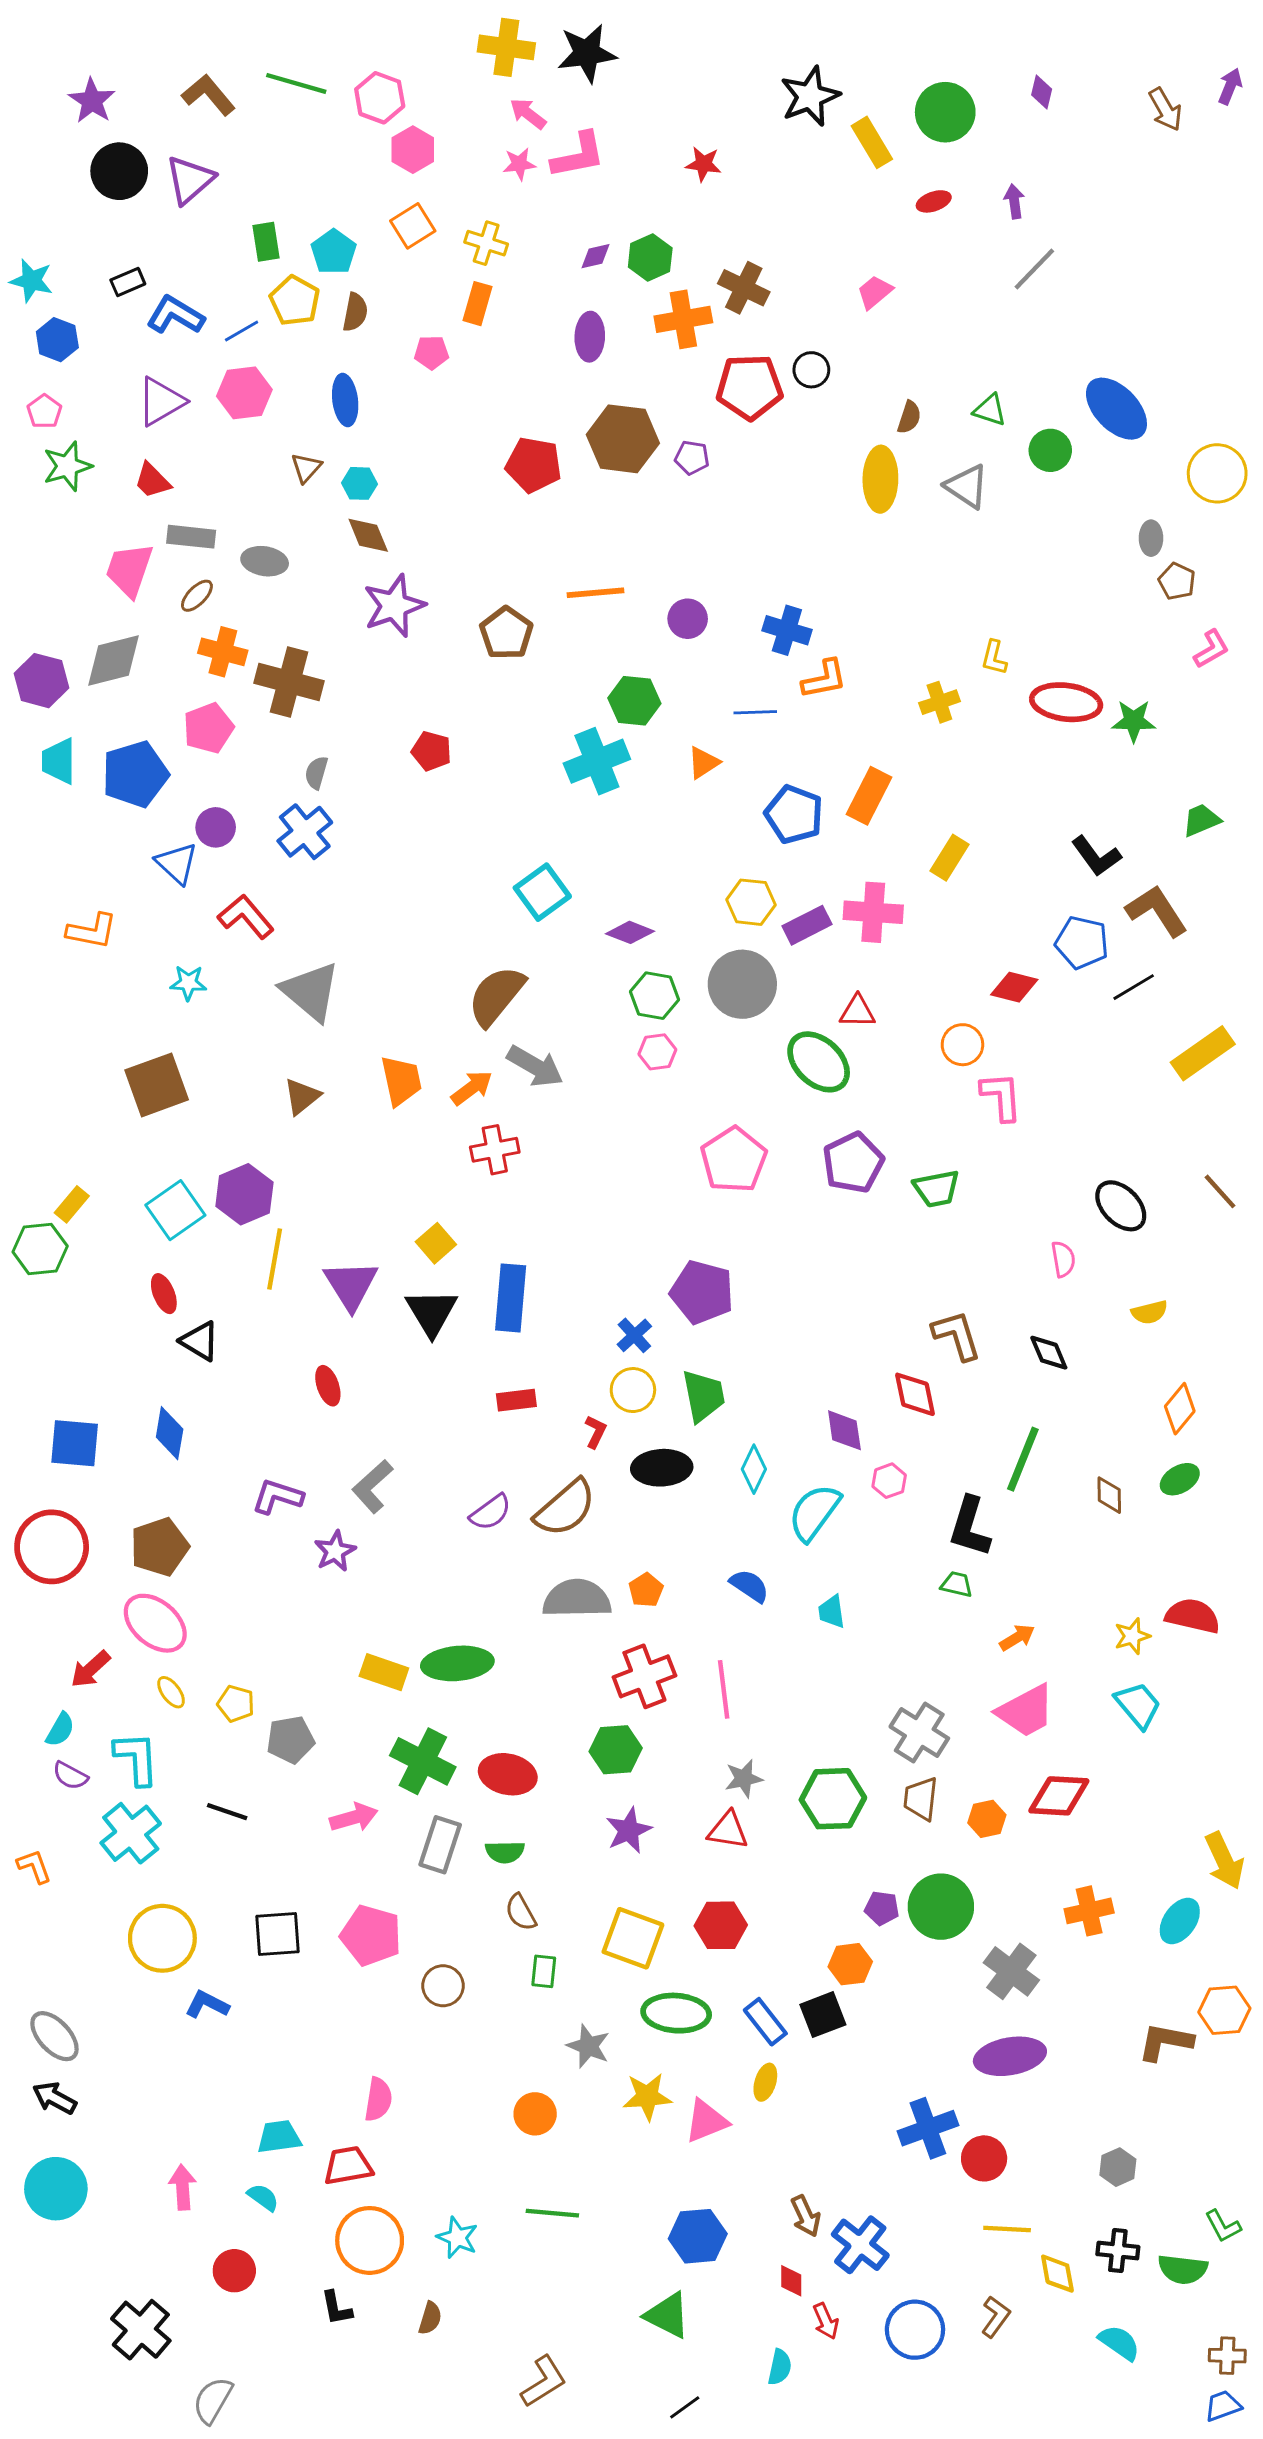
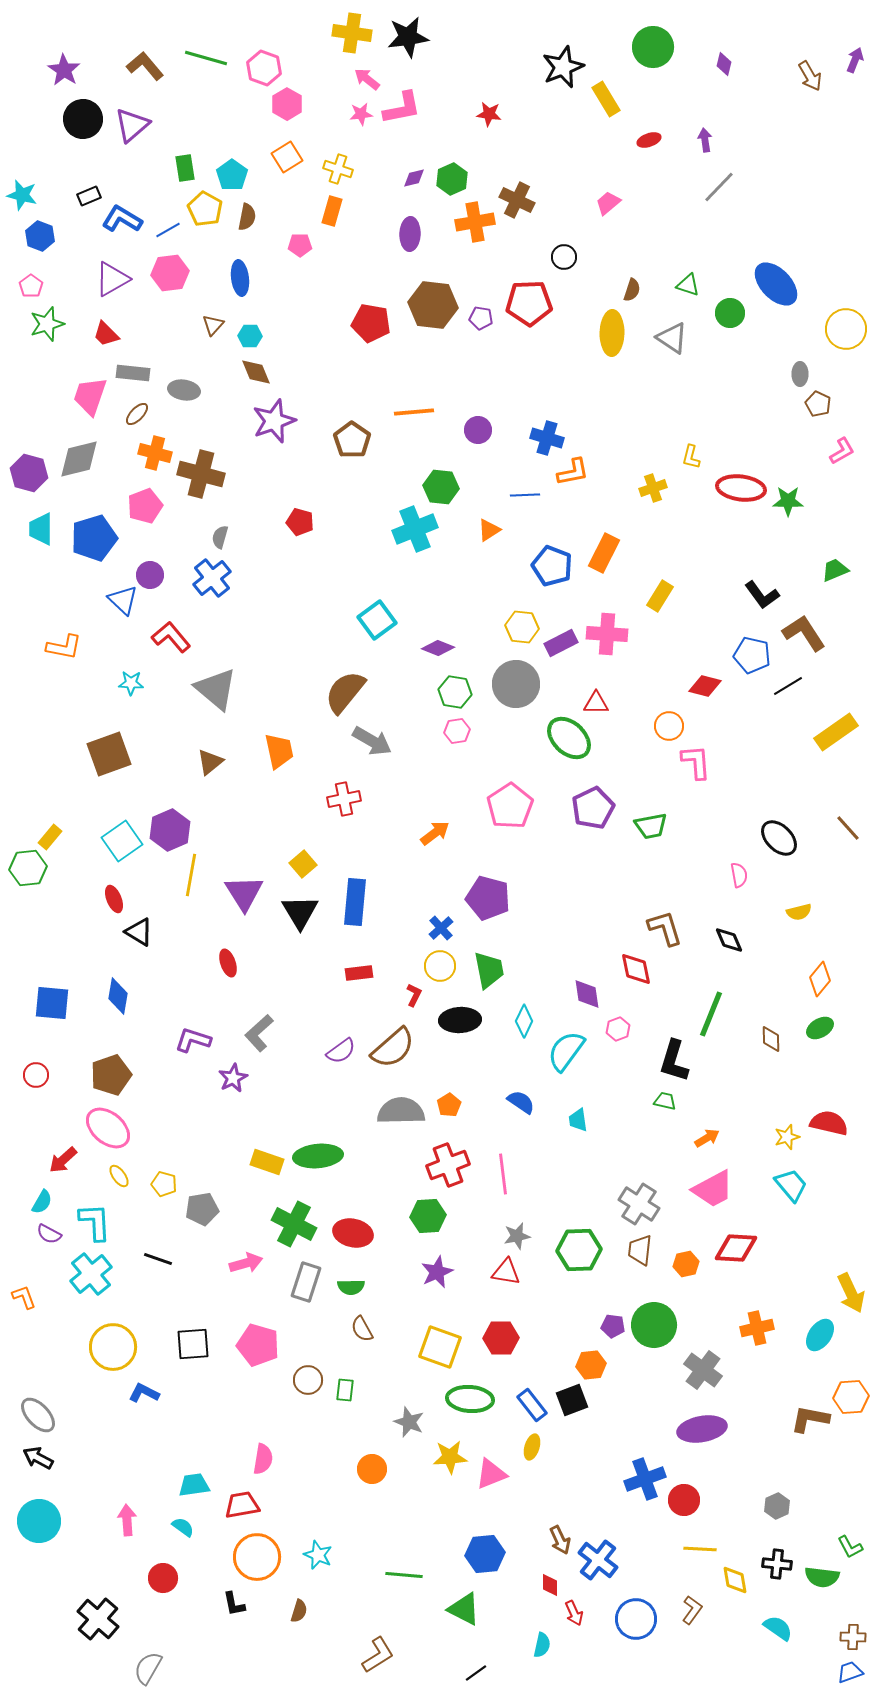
green circle: (945, 112) -> (653, 47), moved
red pentagon: (749, 387) -> (529, 303), moved
orange arrow: (472, 1088) -> (435, 833), moved
red circle: (52, 1547) -> (36, 1075), size x0.5
green rectangle: (544, 1971) -> (345, 1390), moved
green line: (552, 2213) -> (404, 1575), moved

